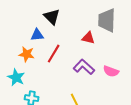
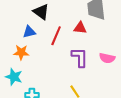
red line: (54, 54) -> (56, 36), moved
purple L-shape: (84, 67) -> (80, 57), turned 55

